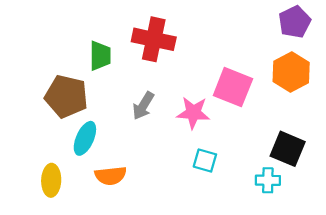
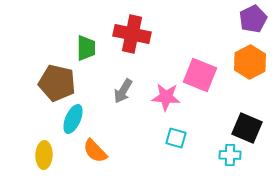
orange semicircle: (111, 176) -> (95, 151), turned 52

